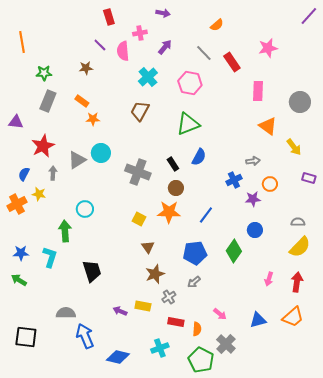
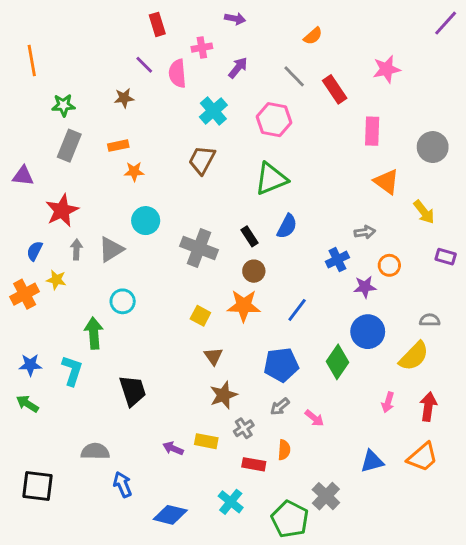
orange rectangle: (82, 101) -> (118, 146), turned -48
gray triangle: (77, 160) -> (111, 249), moved
blue circle: (255, 230) -> (368, 332), size x1.5
yellow semicircle: (300, 247) -> (414, 356), moved
pink arrow: (220, 314) -> (314, 418), moved
orange semicircle: (197, 329) -> (284, 450), moved
blue arrow: (85, 336) -> (123, 484), size x0.7
cyan cross: (160, 348) -> (231, 502), turned -30

